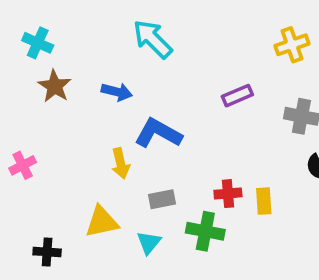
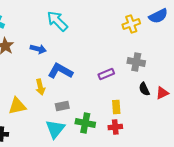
purple rectangle: (237, 96) -> (106, 74), moved
red cross: (228, 194) -> (115, 127), moved
yellow triangle: (102, 222) -> (17, 106), moved
cyan triangle: (149, 243) -> (55, 129), size x1.5

